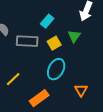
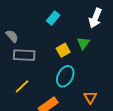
cyan rectangle: (47, 21) -> (53, 18), moved
gray rectangle: (27, 41) -> (24, 55), moved

